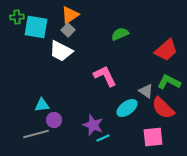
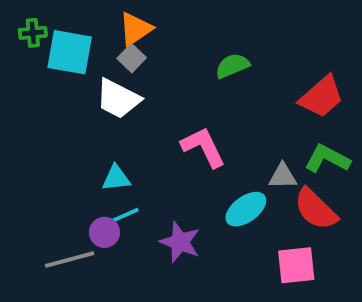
gray triangle: (146, 91) -> (283, 176), turned -35
cyan triangle: (42, 105) -> (116, 178), moved
cyan line: (103, 138) -> (126, 215), moved

